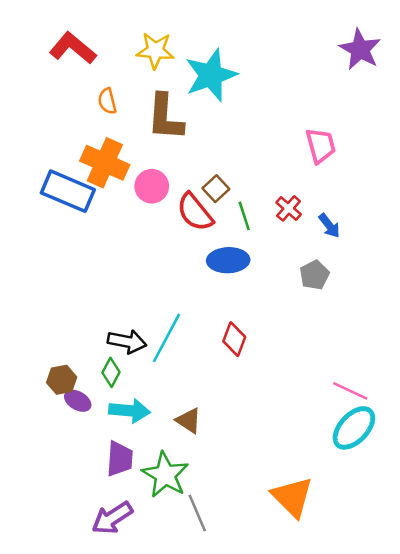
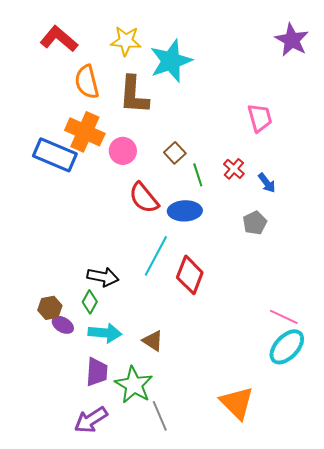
orange semicircle: (107, 101) -> (87, 82), size x1.6
red semicircle: (195, 212) -> (144, 198), moved
cyan line: (166, 338) -> (156, 256), moved
red diamond: (234, 339) -> (190, 275), size x1.4

